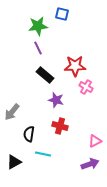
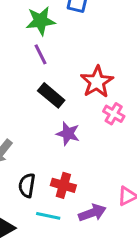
red star: (75, 66) -> (97, 82), turned -30
red cross: (60, 126) -> (63, 185), moved
purple arrow: (90, 164) -> (92, 213), moved

